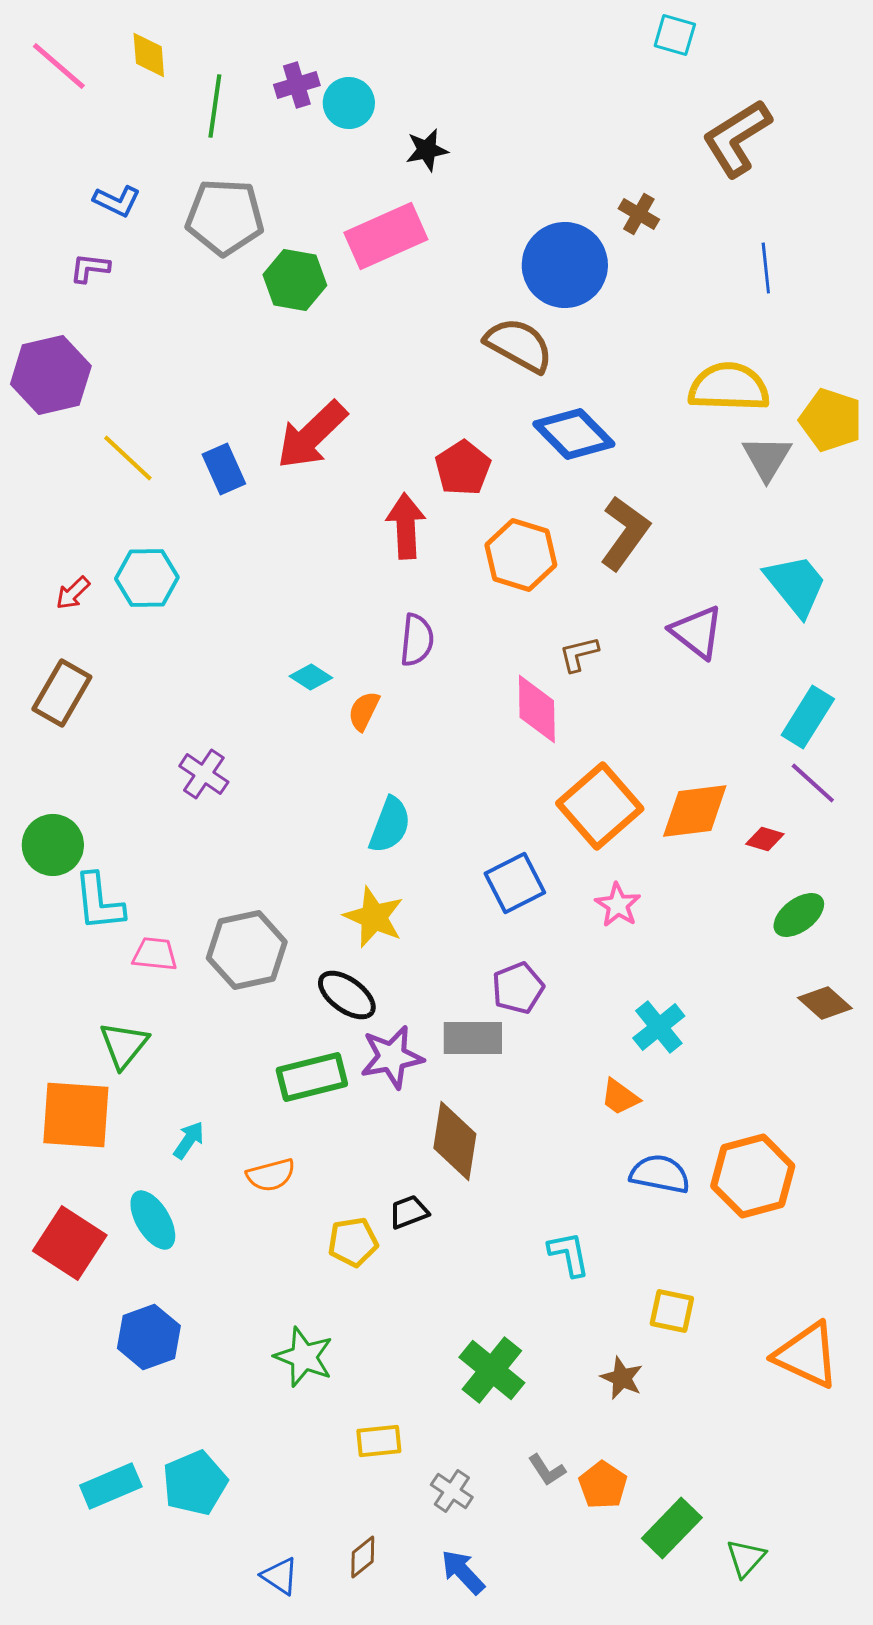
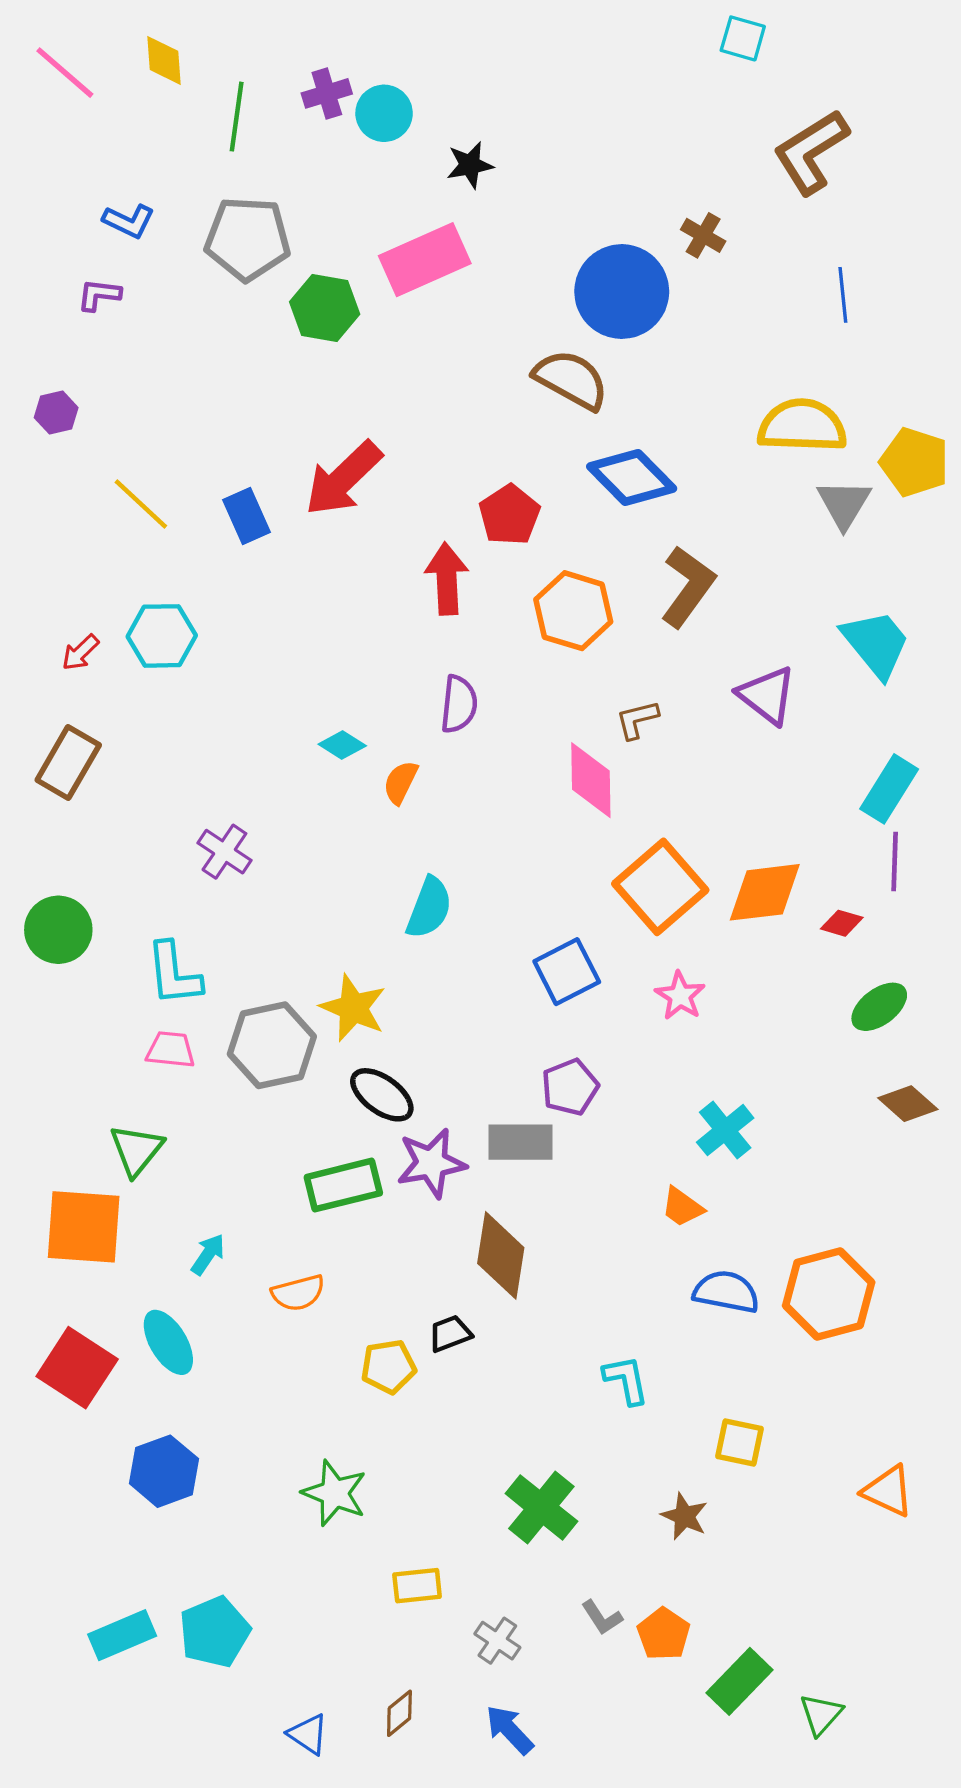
purple hexagon: (51, 375) -> (56, 413), size x0.5
purple line: (813, 783) -> (895, 862), turned 50
cyan L-shape: (99, 902) -> (174, 974), moved
yellow star: (374, 917) -> (353, 1008), moved
orange triangle: (807, 1355) -> (888, 1491), size x0.7

